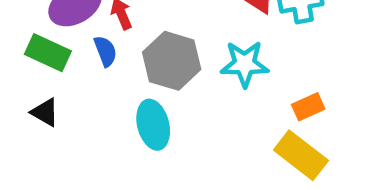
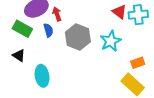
cyan star: (245, 64) -> (111, 41), turned -30
cyan ellipse: (153, 125) -> (42, 76), moved

